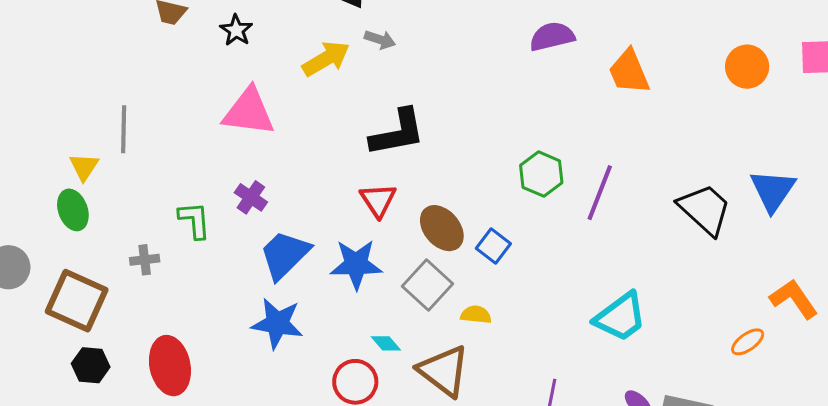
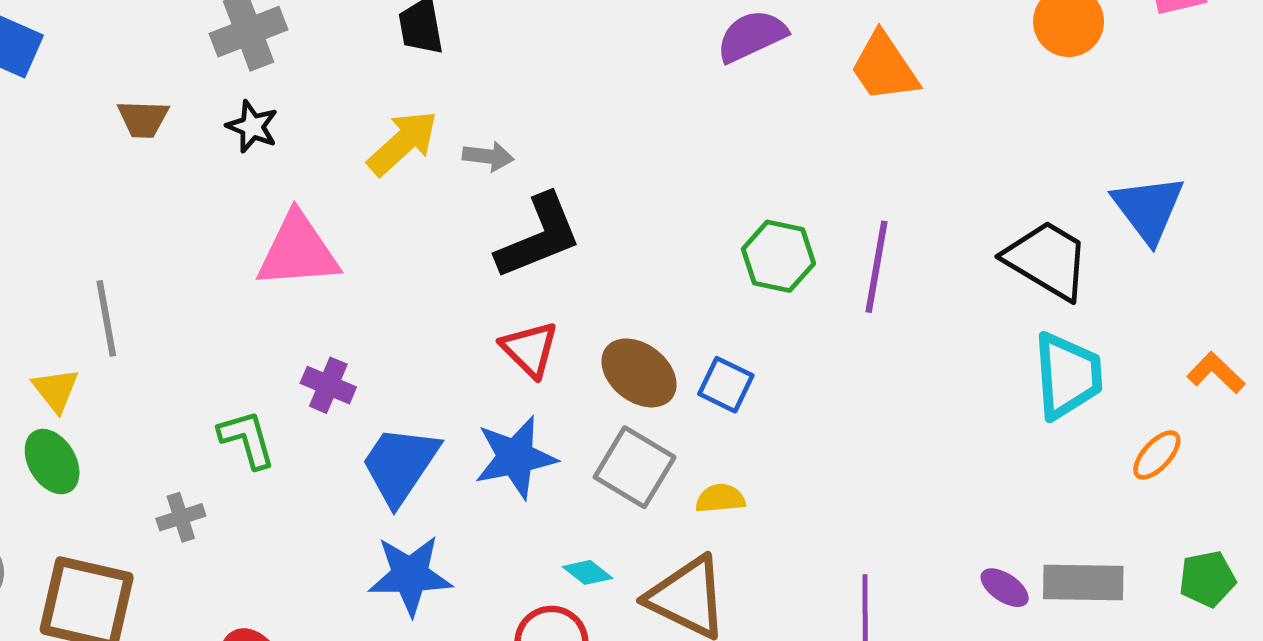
gray arrow: (380, 40) -> (488, 156), moved
orange L-shape: (794, 299) -> (1216, 373), size x0.7
cyan trapezoid: (620, 317) -> (1068, 376), moved, turned -46

